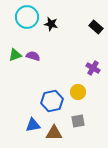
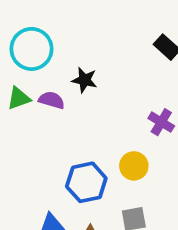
cyan circle: (27, 17) -> (32, 49), moved
black star: (51, 24) -> (85, 80), moved

